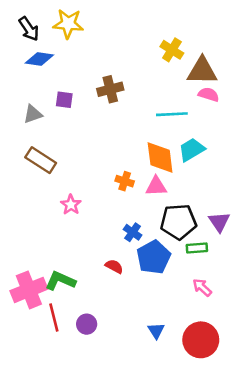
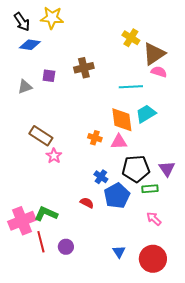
brown triangle: (202, 71) -> (154, 54), turned -35
brown rectangle: (41, 160) -> (41, 136), moved

